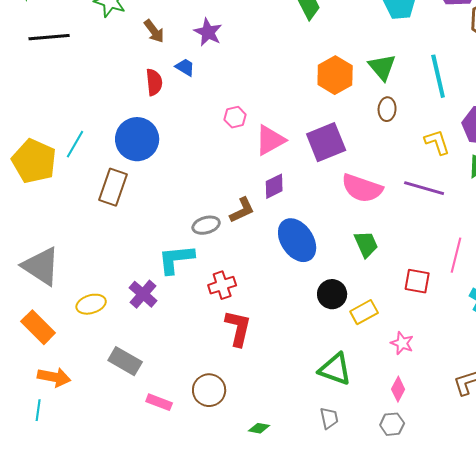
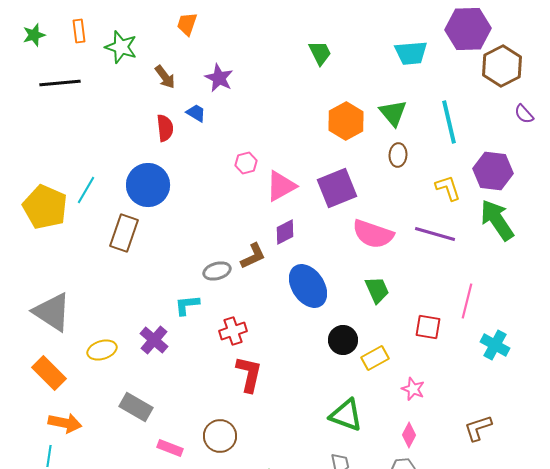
cyan L-shape: (176, 259) -> (187, 305), size x0.7

